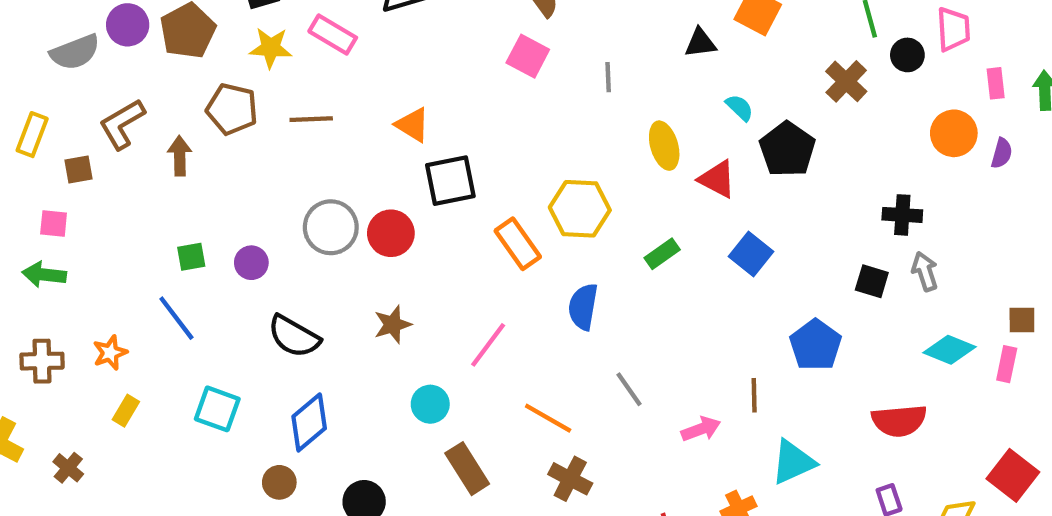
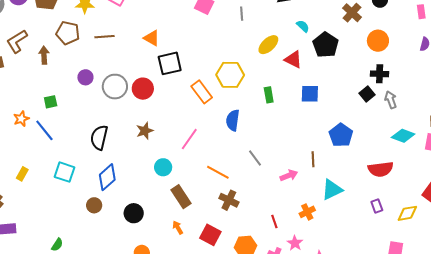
orange circle: (954, 133) -> (378, 41), moved
yellow ellipse: (664, 146) -> (268, 45), turned 65
green rectangle: (662, 254) -> (269, 95), turned -63
blue square: (751, 254) -> (310, 94), turned -36
purple circle: (251, 263) -> (85, 77), moved
black square: (872, 281) -> (367, 94), moved, turned 35
black semicircle: (294, 336) -> (99, 137), turned 75
orange star: (110, 353) -> (21, 119), moved

